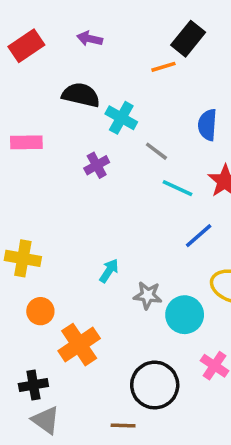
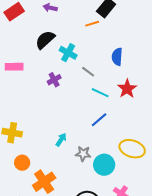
black semicircle: (81, 95) -> (45, 40), turned -55
blue line: (199, 236) -> (99, 120), moved

